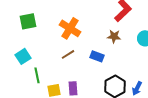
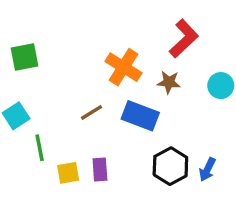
orange cross: (70, 28) -> (123, 67), moved
blue rectangle: (97, 56) -> (140, 116), size x1.5

